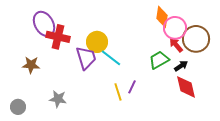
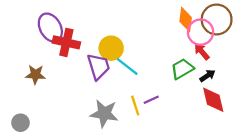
brown circle: (196, 39) -> (217, 19), moved
purple line: (132, 87) -> (151, 100), turned 40
gray star: (58, 99) -> (104, 114), moved, size x1.4

